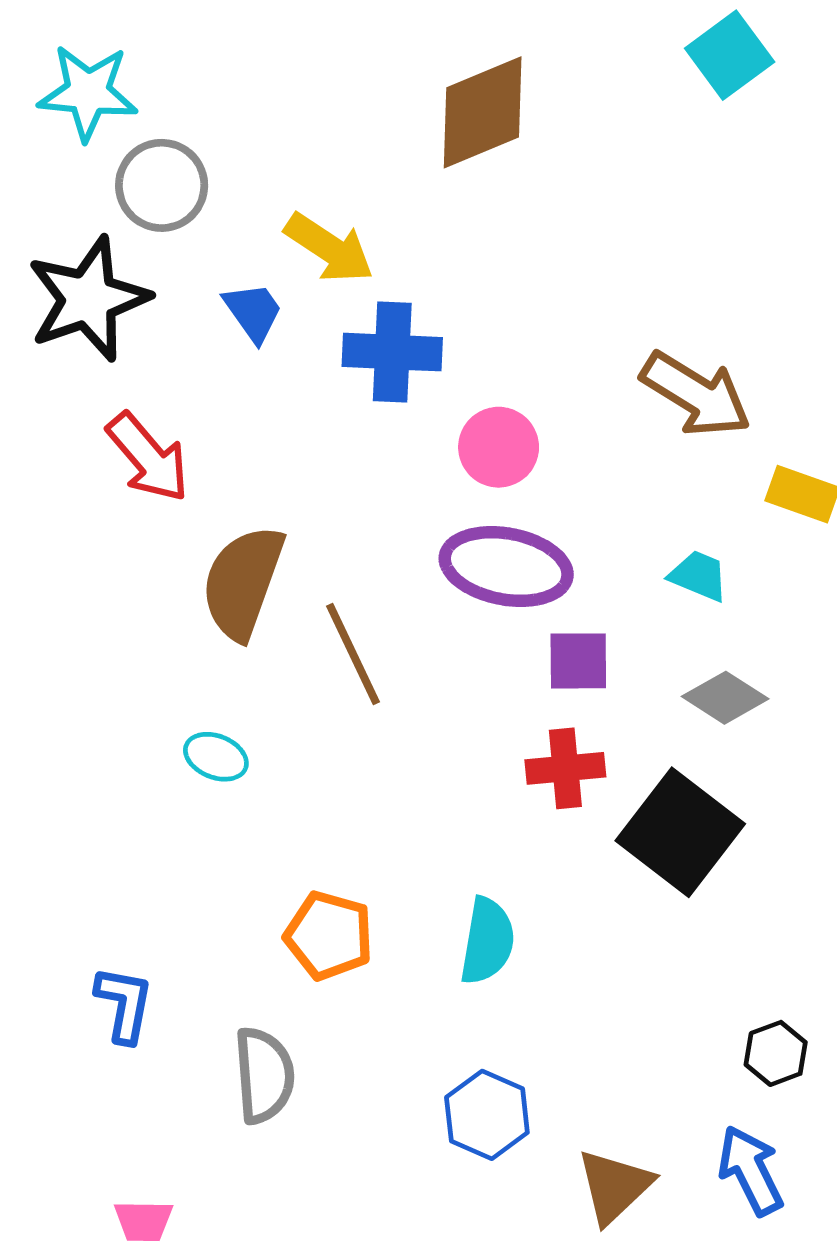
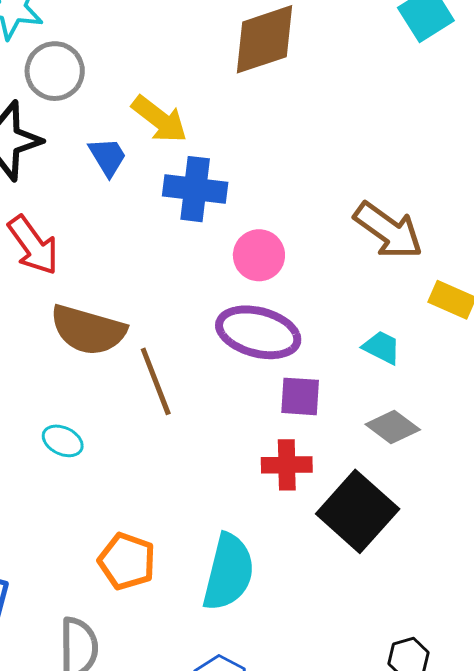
brown semicircle: (243, 582) -> (88, 330), turned -98
cyan semicircle: (487, 941) -> (228, 572), size x1.4

